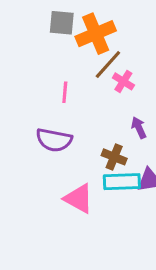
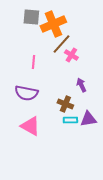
cyan rectangle: (122, 182) -> (70, 120), size x0.6
pink triangle: (79, 199) -> (30, 126), moved

